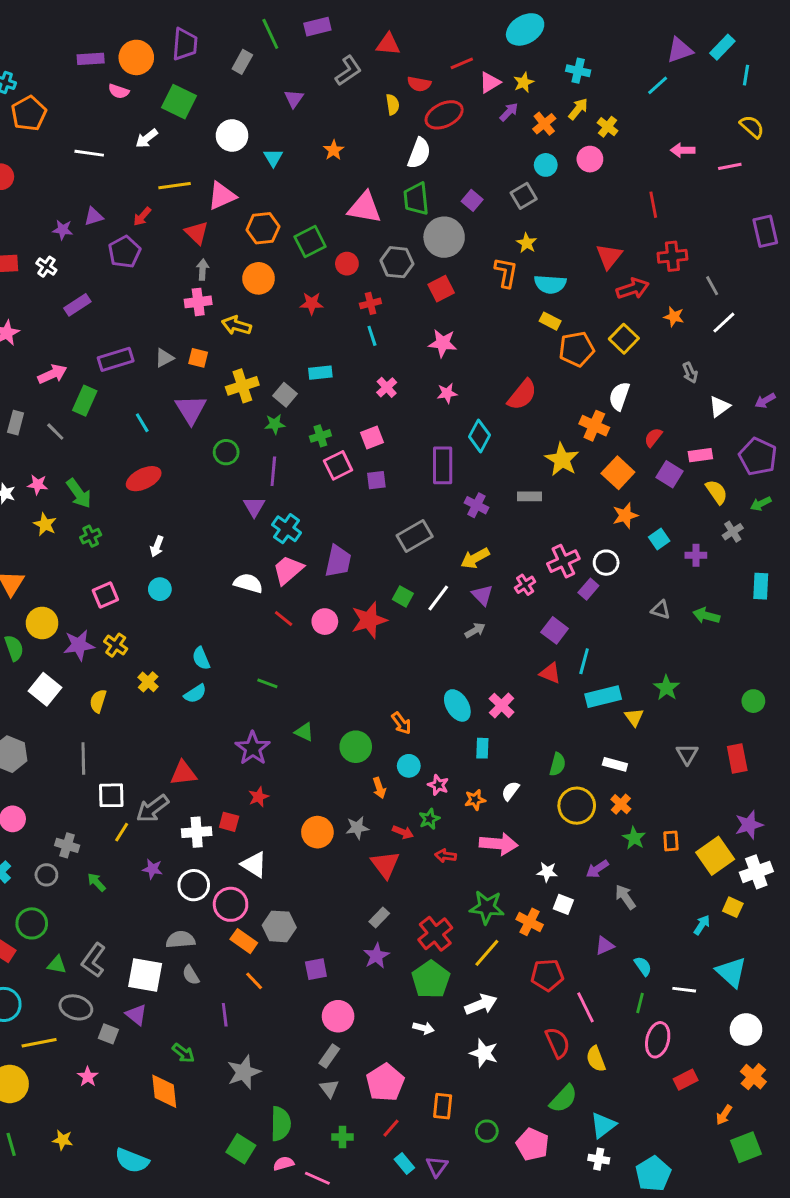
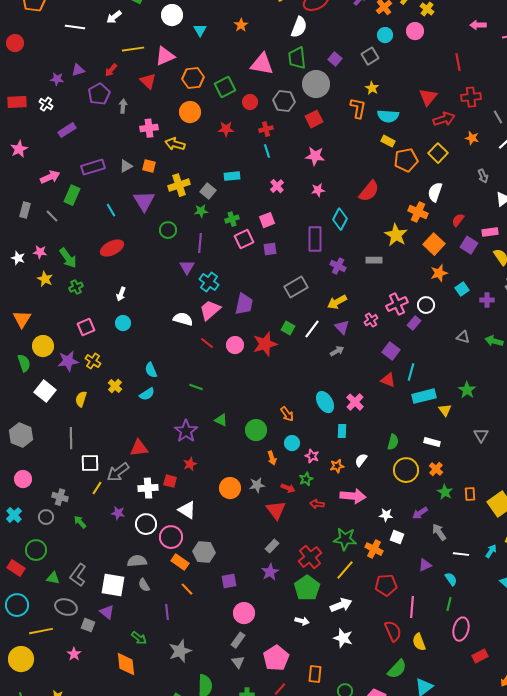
gray arrow: (203, 270) -> (123, 106), moved
white line: (684, 990) -> (461, 554), moved
pink line: (585, 1007) -> (412, 607), turned 30

